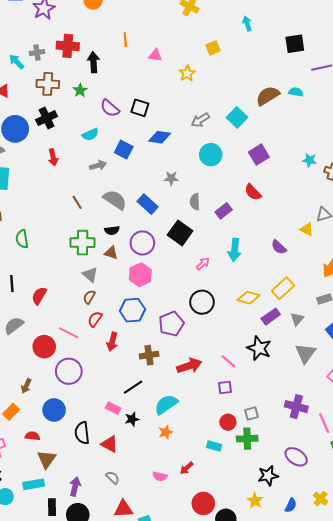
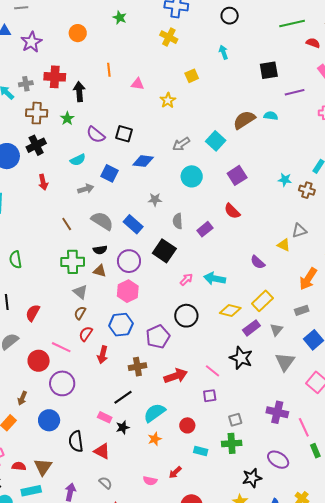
cyan arrow: (235, 250) -> (215, 279), moved, turned 95
red circle: (228, 422) -> (187, 425), moved
red semicircle: (32, 436) -> (19, 466), moved

